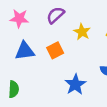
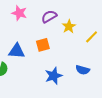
yellow star: (82, 32) -> (69, 26), moved
blue triangle: (25, 51) -> (17, 51), moved

